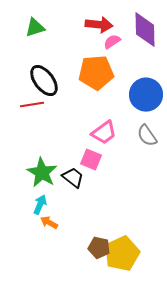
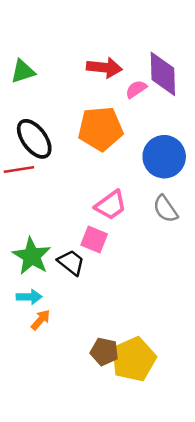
pink semicircle: (112, 42) -> (136, 89), moved
cyan arrow: (40, 205) -> (29, 297), turned 66
orange arrow: (49, 223) -> (41, 320), turned 102

